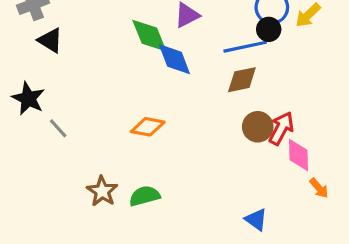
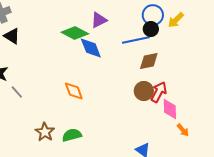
green diamond: (149, 36) -> (75, 33), turned -40
brown diamond: (242, 80) -> (149, 61), moved
orange diamond: (148, 127) -> (74, 91), turned 60

